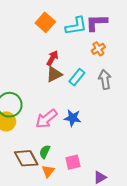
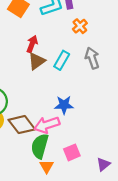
pink arrow: (46, 119) -> (47, 125), moved, turned 30
green semicircle: (45, 152) -> (40, 146), size x1.6
brown diamond: (26, 158) -> (22, 125), moved

